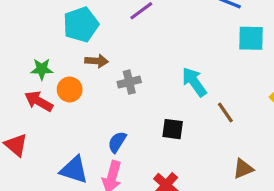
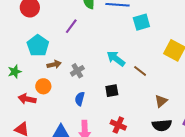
green star: (42, 69) -> (15, 72), moved
blue semicircle: (117, 142) -> (80, 99), moved

